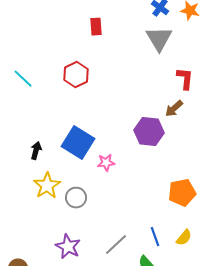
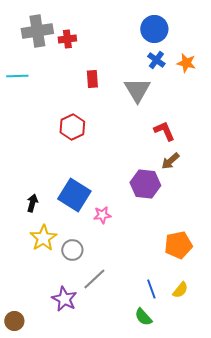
gray triangle: (159, 39) -> (137, 90), moved
cyan line: (23, 79) -> (17, 76), moved, turned -45
red L-shape: (185, 79) -> (164, 131), moved, turned -30
gray line: (116, 245) -> (94, 279), moved

